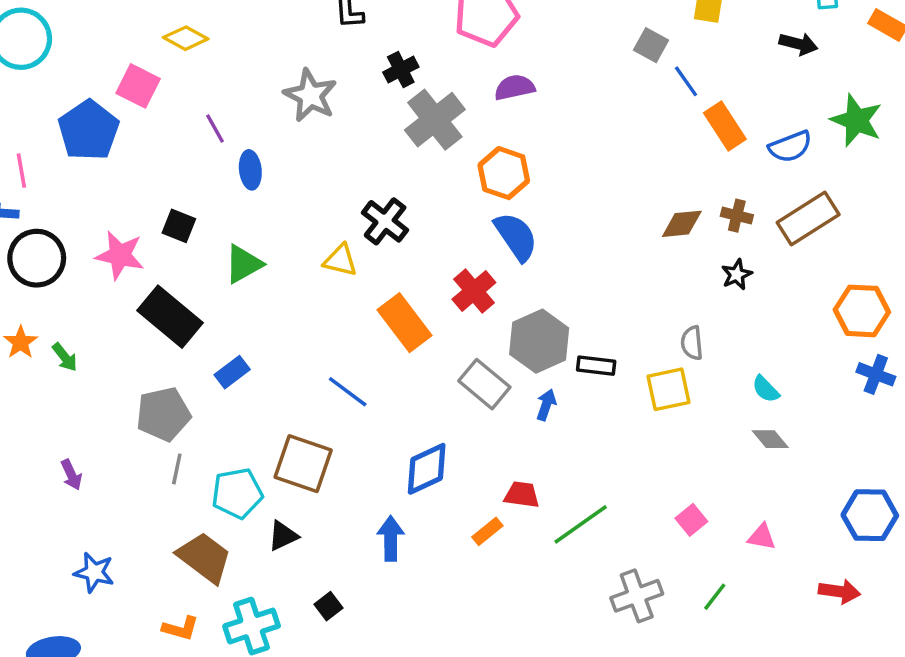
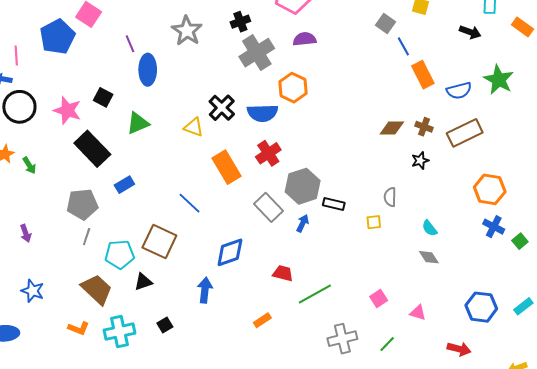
blue ellipse: (250, 170) -> (148, 70), size x1.4
blue semicircle: (516, 237) -> (263, 113), moved, turned 116
yellow square: (669, 389) -> (374, 222), size x0.6
orange rectangle: (487, 531) -> (262, 320), moved

